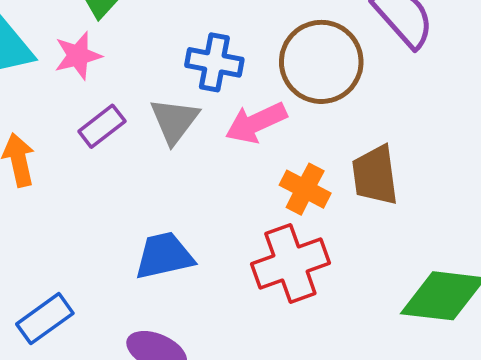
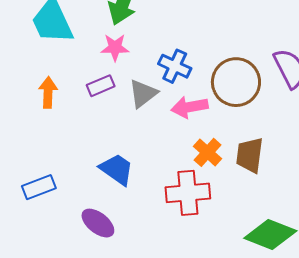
pink star: (78, 56) -> (115, 47), moved
blue trapezoid: (164, 256) -> (117, 169), turned 33

